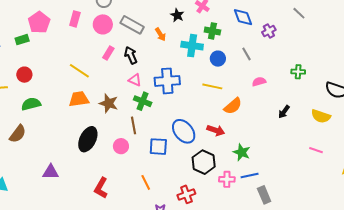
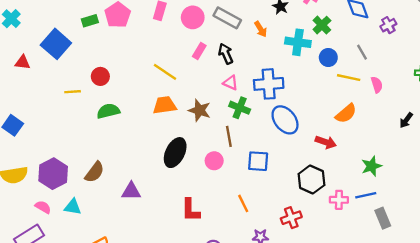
green cross: (212, 31) -> (322, 25), turned 35
green rectangle: (22, 40) -> (90, 21), moved
pink semicircle: (259, 82) -> (377, 85), turned 88
yellow line: (212, 86) -> (349, 78), moved
blue ellipse: (184, 131) -> (285, 120), moved
brown semicircle: (18, 134) -> (94, 172), moved
green star: (242, 152) -> (372, 166), moved, turned 30
red L-shape: (101, 188) -> (191, 210), turned -30

